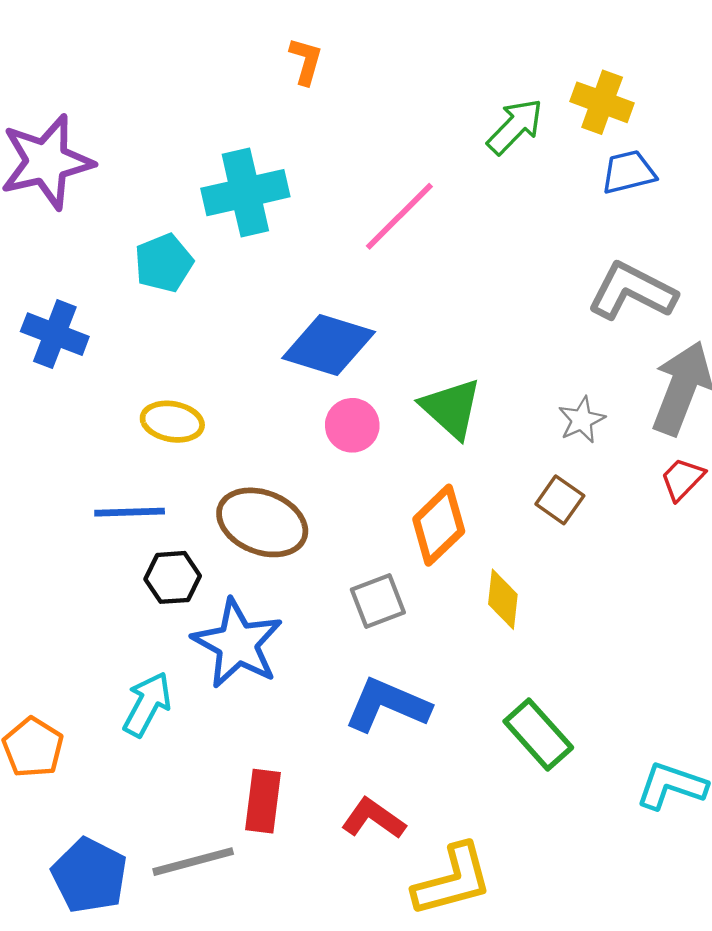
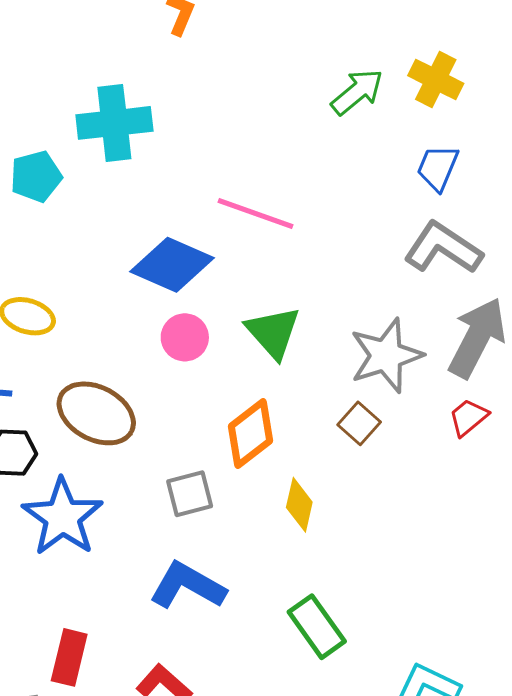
blue trapezoid: (628, 172) -> (438, 168), moved, turned -60
pink line: (399, 216) -> (255, 213), moved, turned 58
gray star: (582, 420) -> (386, 356), size x1.8

